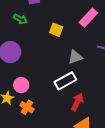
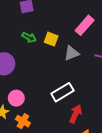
green arrow: (20, 19) -> (29, 37), moved
gray triangle: (75, 57) -> (72, 53), moved

